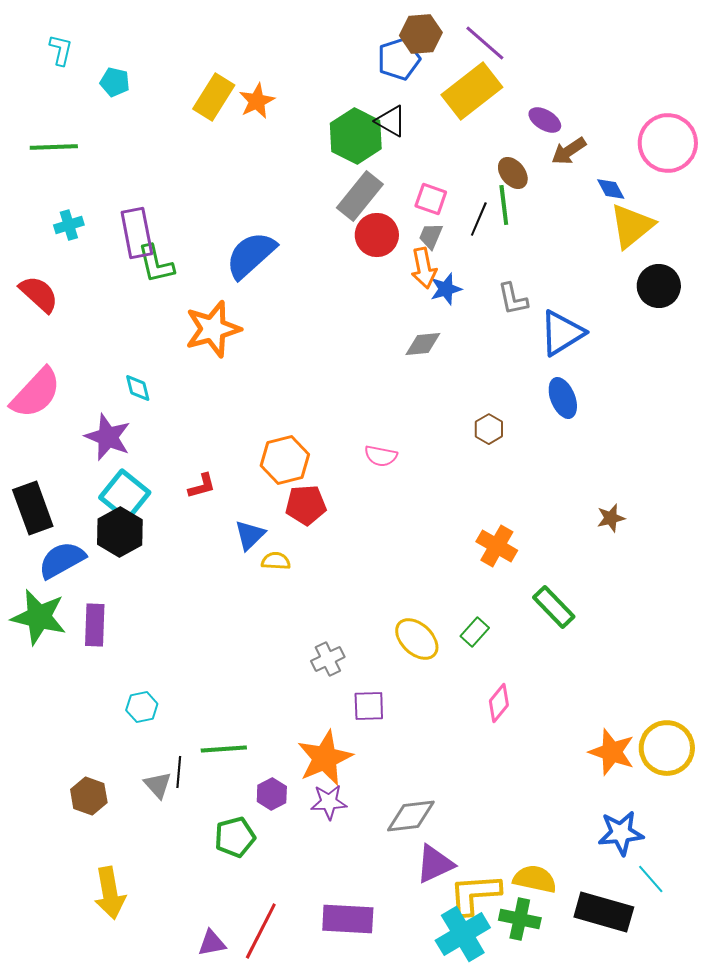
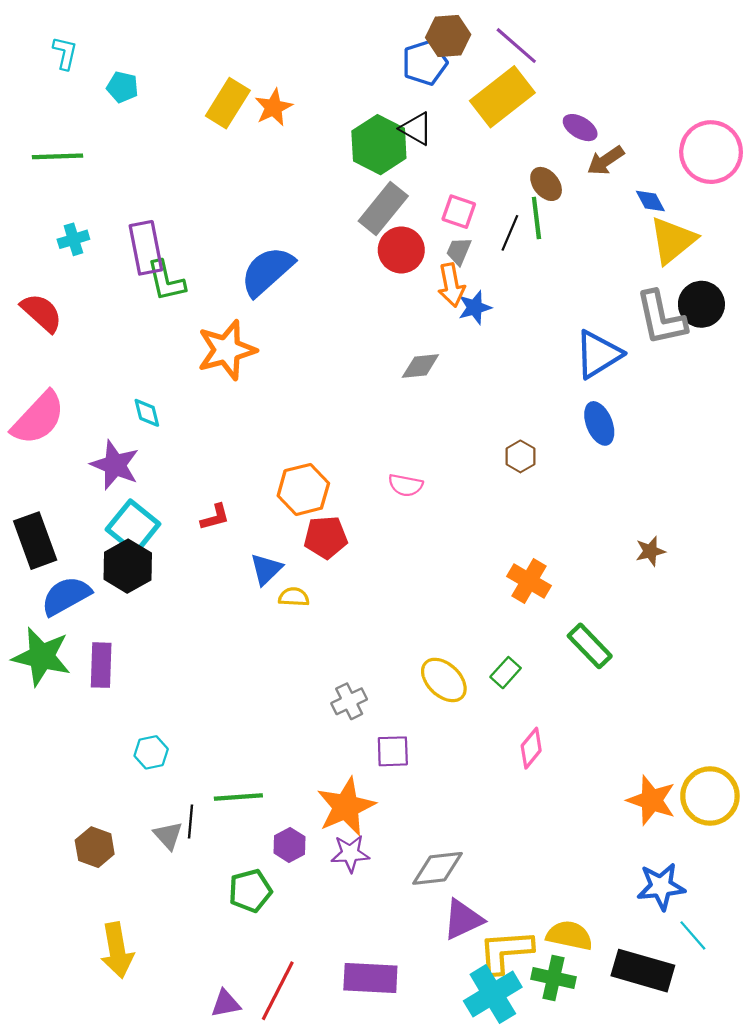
gray L-shape: (513, 299) -> (661, 318), moved, size x1.6
gray diamond: (423, 344) -> (420, 366), moved

